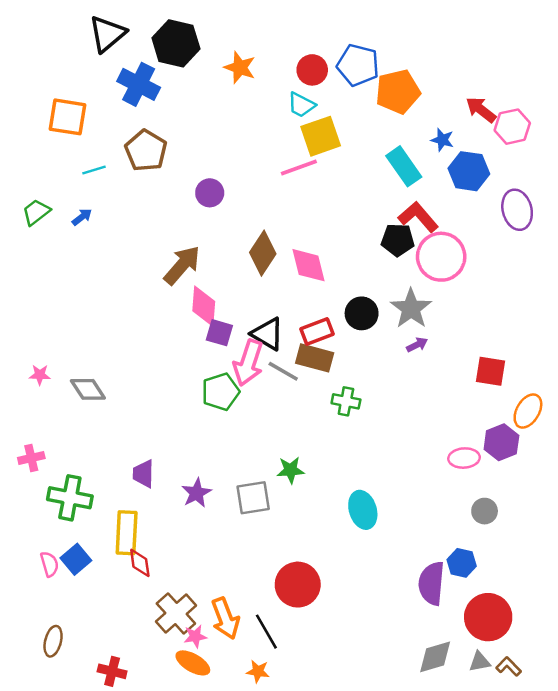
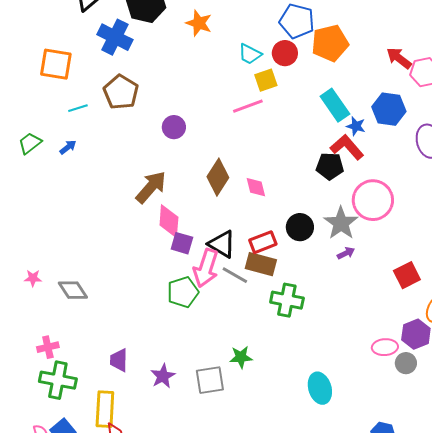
red circle: (312, 70) -> (285, 53), moved
yellow square: (321, 136) -> (266, 80), size x0.7
blue star: (442, 140) -> (356, 126), moved
pink circle: (441, 257) -> (373, 200), moved
pink diamond: (309, 265) -> (256, 187), size x0.7
red square: (491, 371) -> (407, 275), turned -36
green cross: (346, 401) -> (287, 300), size x1.4
pink cross: (31, 458) -> (48, 347), moved
cyan ellipse: (363, 510) -> (320, 388), moved
gray circle: (485, 511) -> (406, 363), moved

